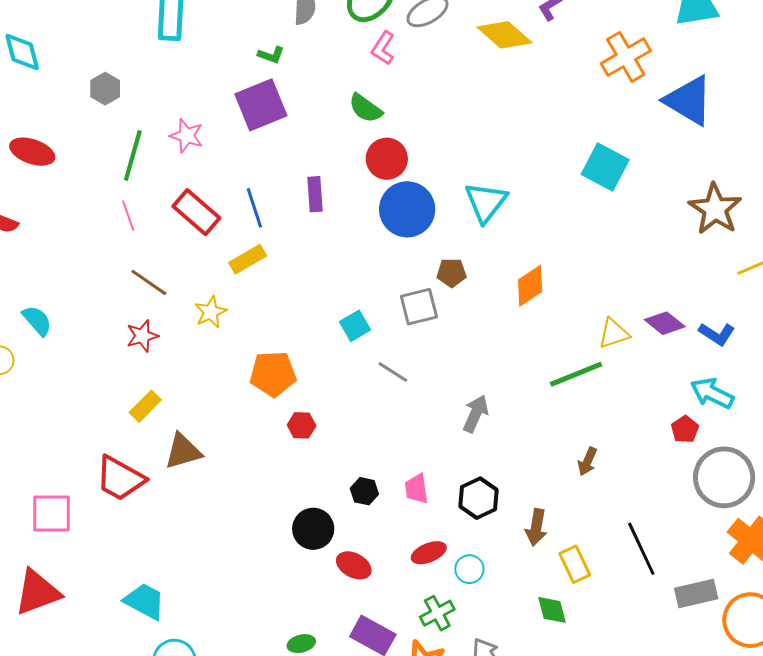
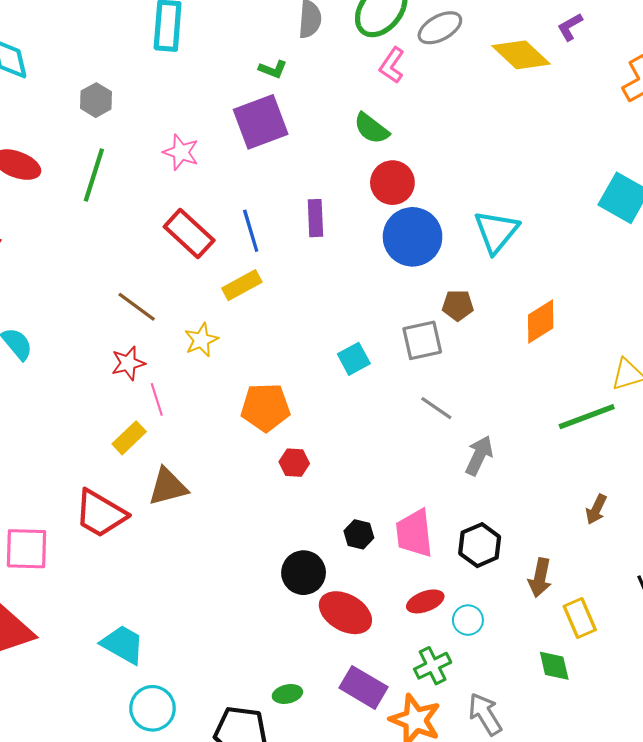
green line: (133, 155) -> (94, 175), moved
pink line: (128, 216) -> (157, 399), moved
gray line: (393, 372) -> (436, 408), moved
pink trapezoid: (417, 489) -> (414, 533), size x1.5
red ellipse: (354, 565) -> (345, 613), size x1.4

